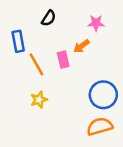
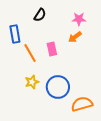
orange arrow: (81, 46) -> (75, 37), moved
blue circle: (103, 95) -> (58, 87), moved

